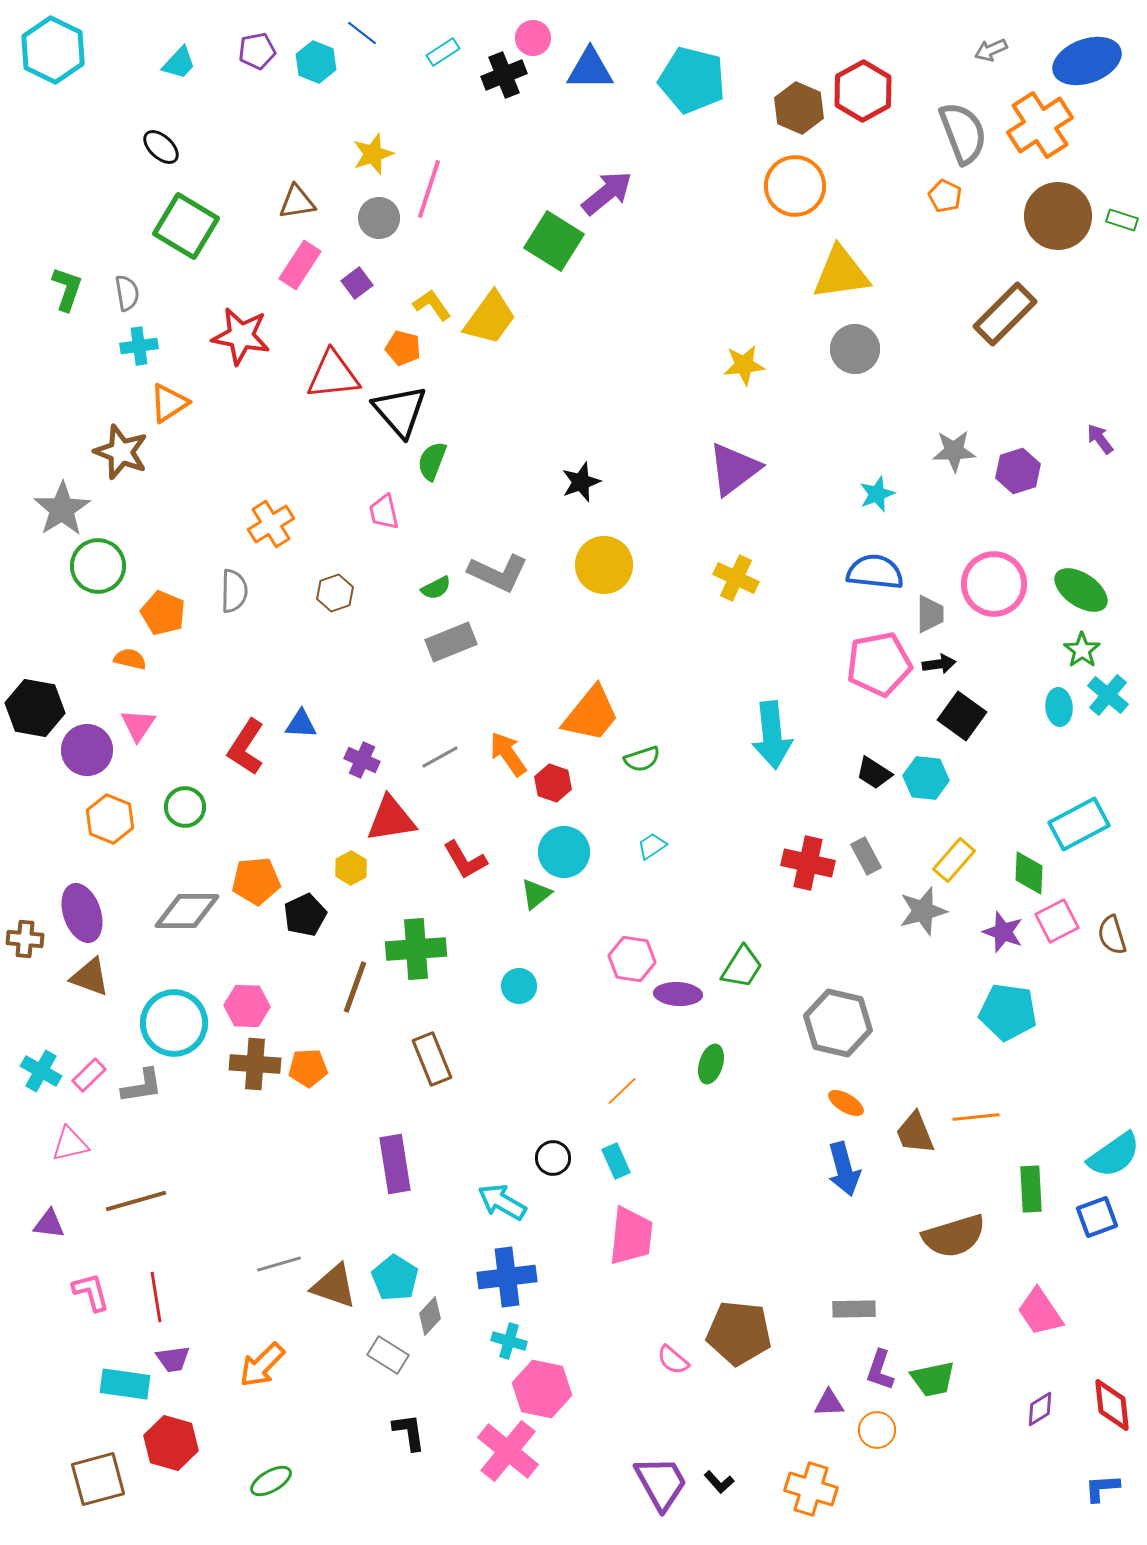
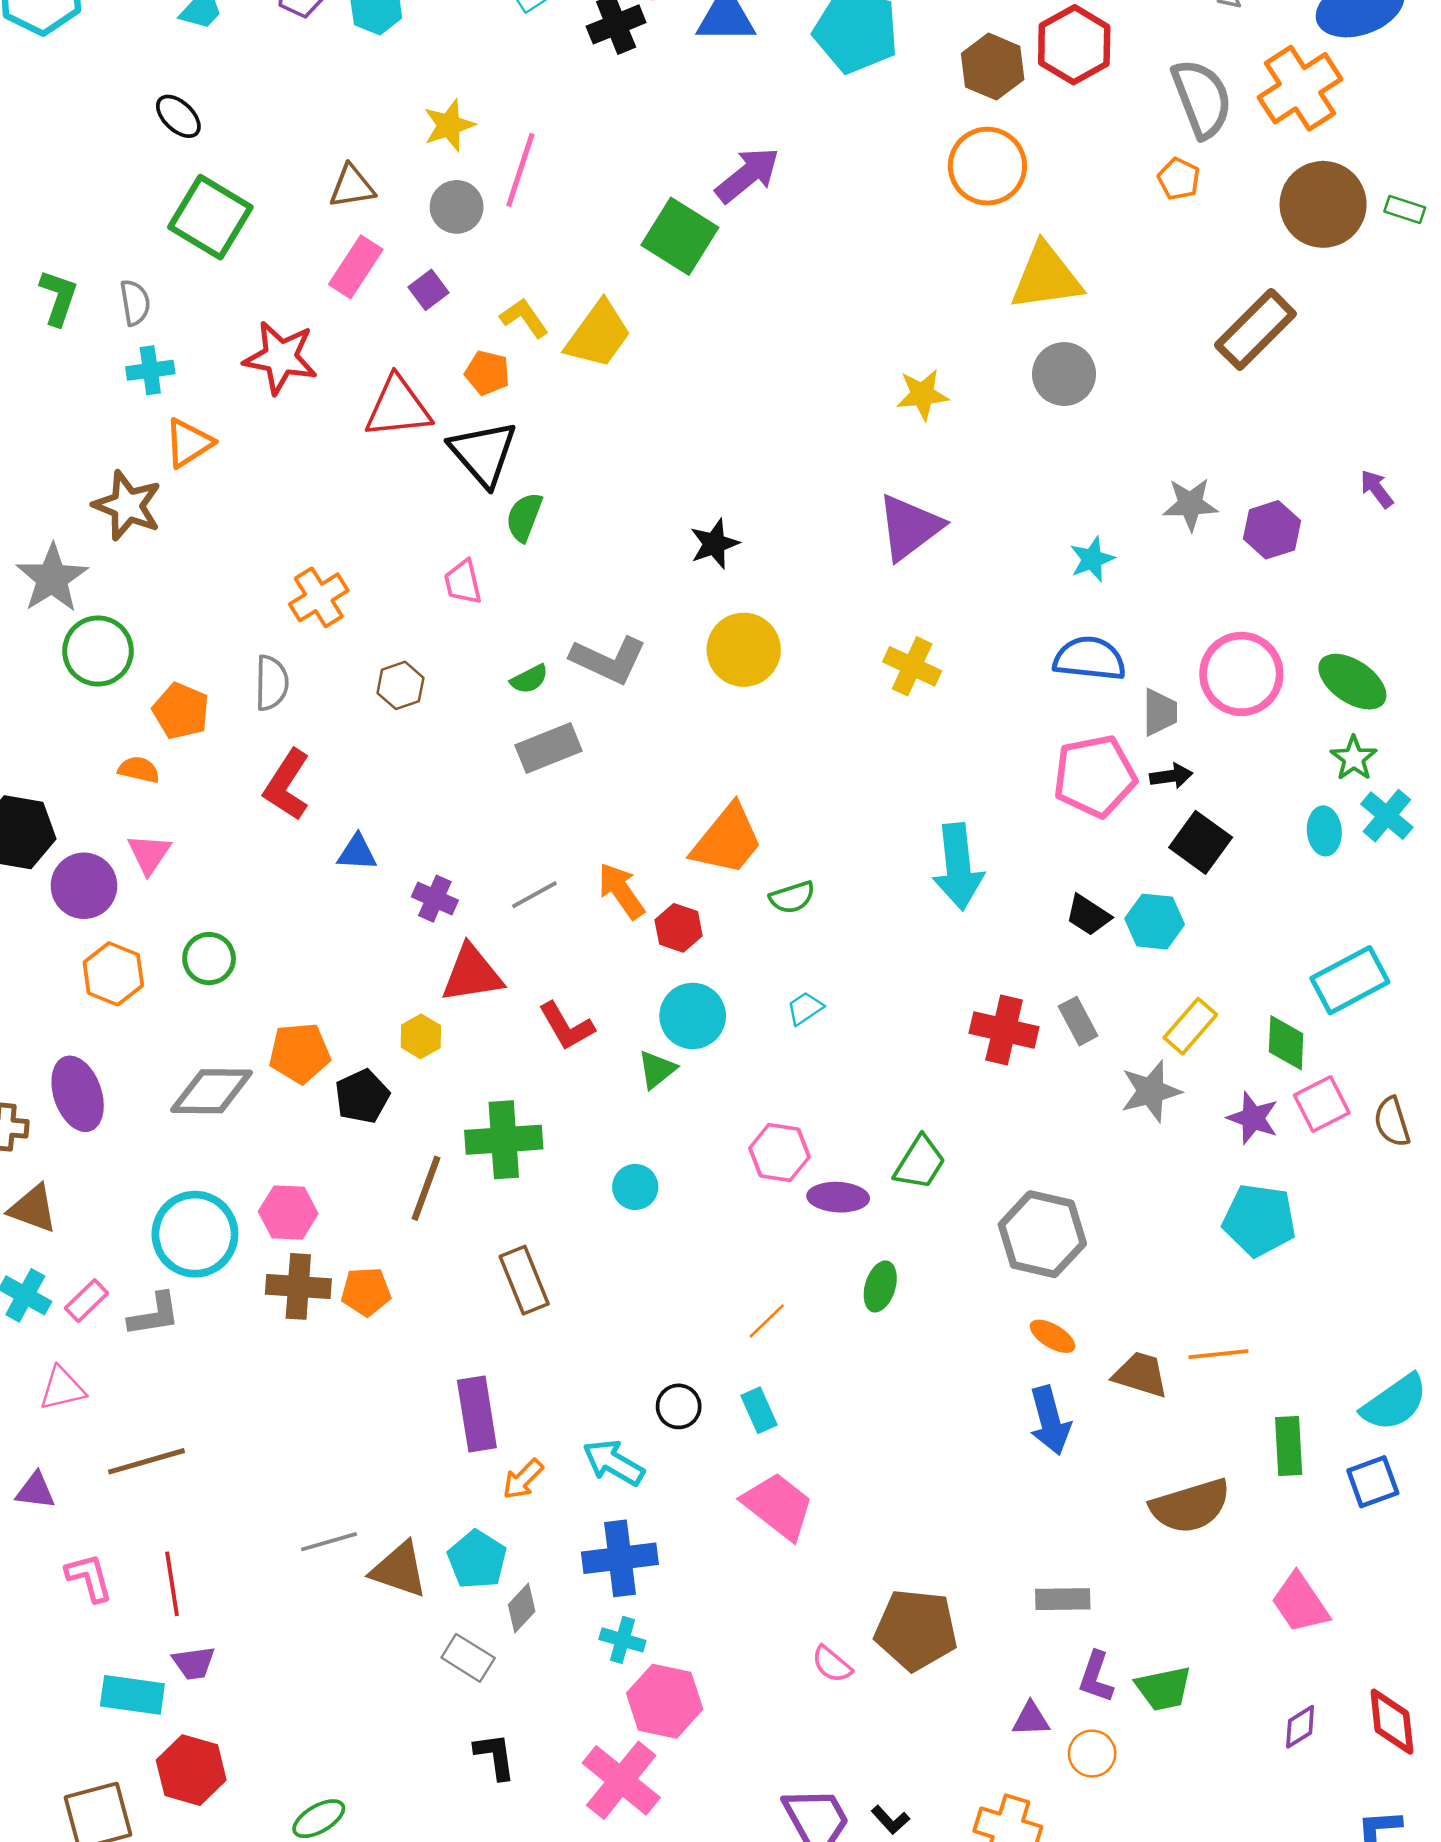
red L-shape: (246, 747) -> (287, 785), moved
brown triangle: (90, 977) -> (33, 1209), moved
brown trapezoid: (915, 1133) -> (1141, 1375), turned 129
pink trapezoid: (631, 1236) -> (778, 1506), turned -58
orange arrow: (262, 1365) -> (523, 1479), moved, size x0.7

